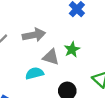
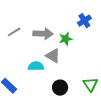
green star: (72, 49) -> (66, 39), moved

